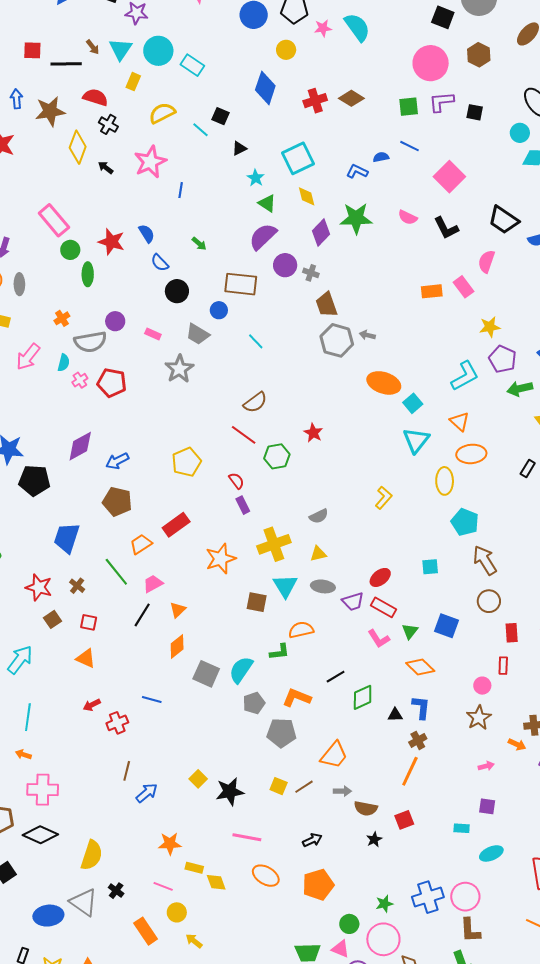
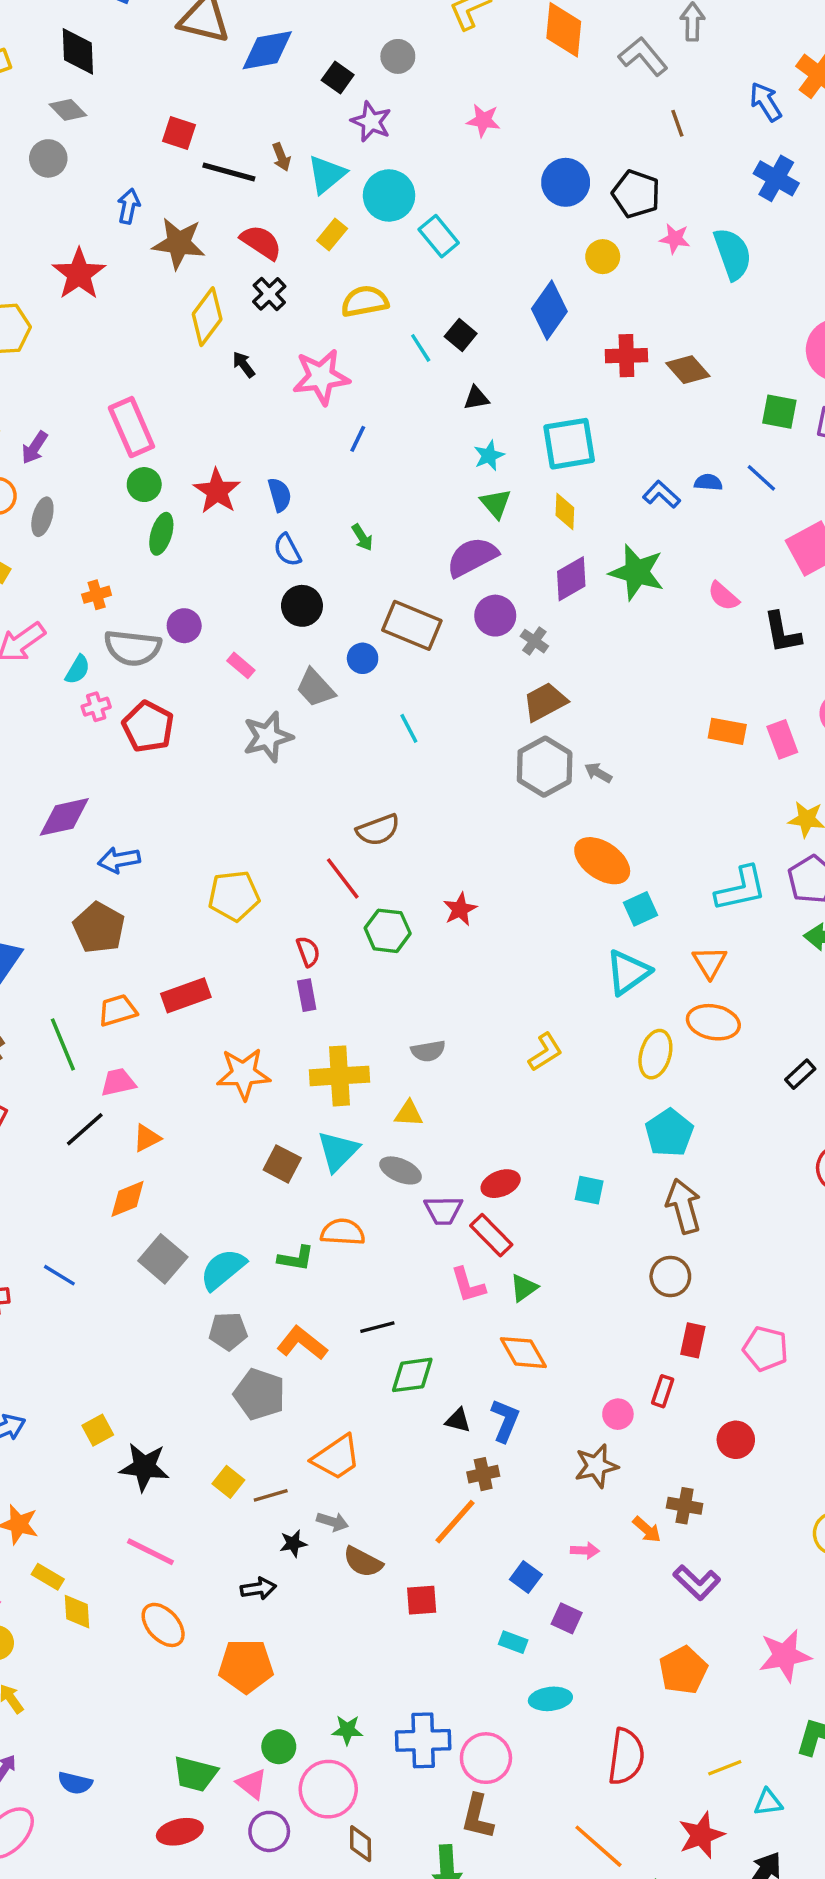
brown trapezoid: (326, 305) -> (545, 702), turned 64
blue square: (447, 626) -> (526, 1577), moved, size x0.7
black star: (374, 839) -> (293, 1543), moved

